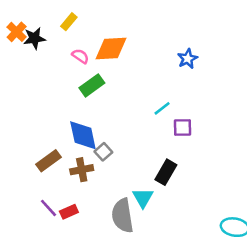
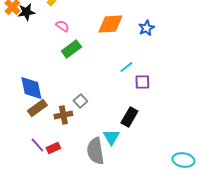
orange diamond: (111, 48) -> (110, 24), moved
blue diamond: (83, 135) -> (31, 88), moved

